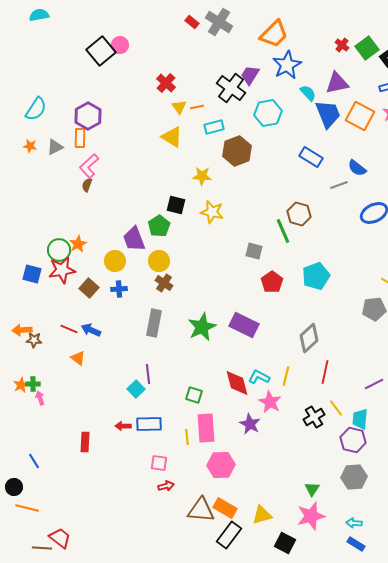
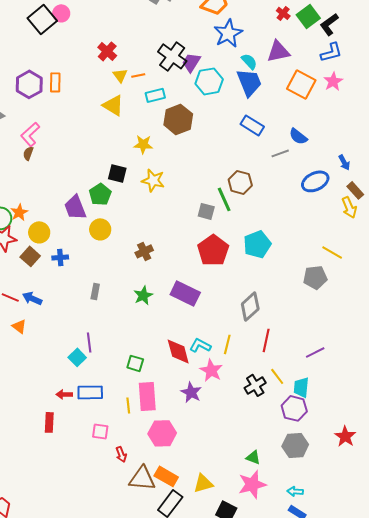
purple trapezoid: (250, 75) -> (191, 62), moved
blue trapezoid: (328, 114) -> (249, 82), moved
orange rectangle: (80, 138) -> (55, 82), moved
gray square: (254, 251) -> (206, 211), moved
yellow circle: (115, 261) -> (39, 232), moved
red pentagon: (272, 282) -> (213, 250), size x1.4
brown cross: (164, 283) -> (144, 251), moved, turned 30
gray rectangle: (154, 323) -> (95, 291), size x0.6
green star: (202, 327) -> (143, 295), size x0.7
red rectangle: (85, 442) -> (49, 422), moved
red arrow: (166, 486) -> (121, 454), moved, turned 84
green triangle: (312, 489) -> (253, 457), turned -42

